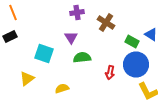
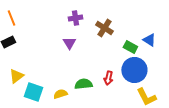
cyan square: (44, 54) -> (33, 92), moved
green semicircle: (82, 58) -> (83, 84), moved
yellow triangle: (27, 78) -> (16, 76), moved

